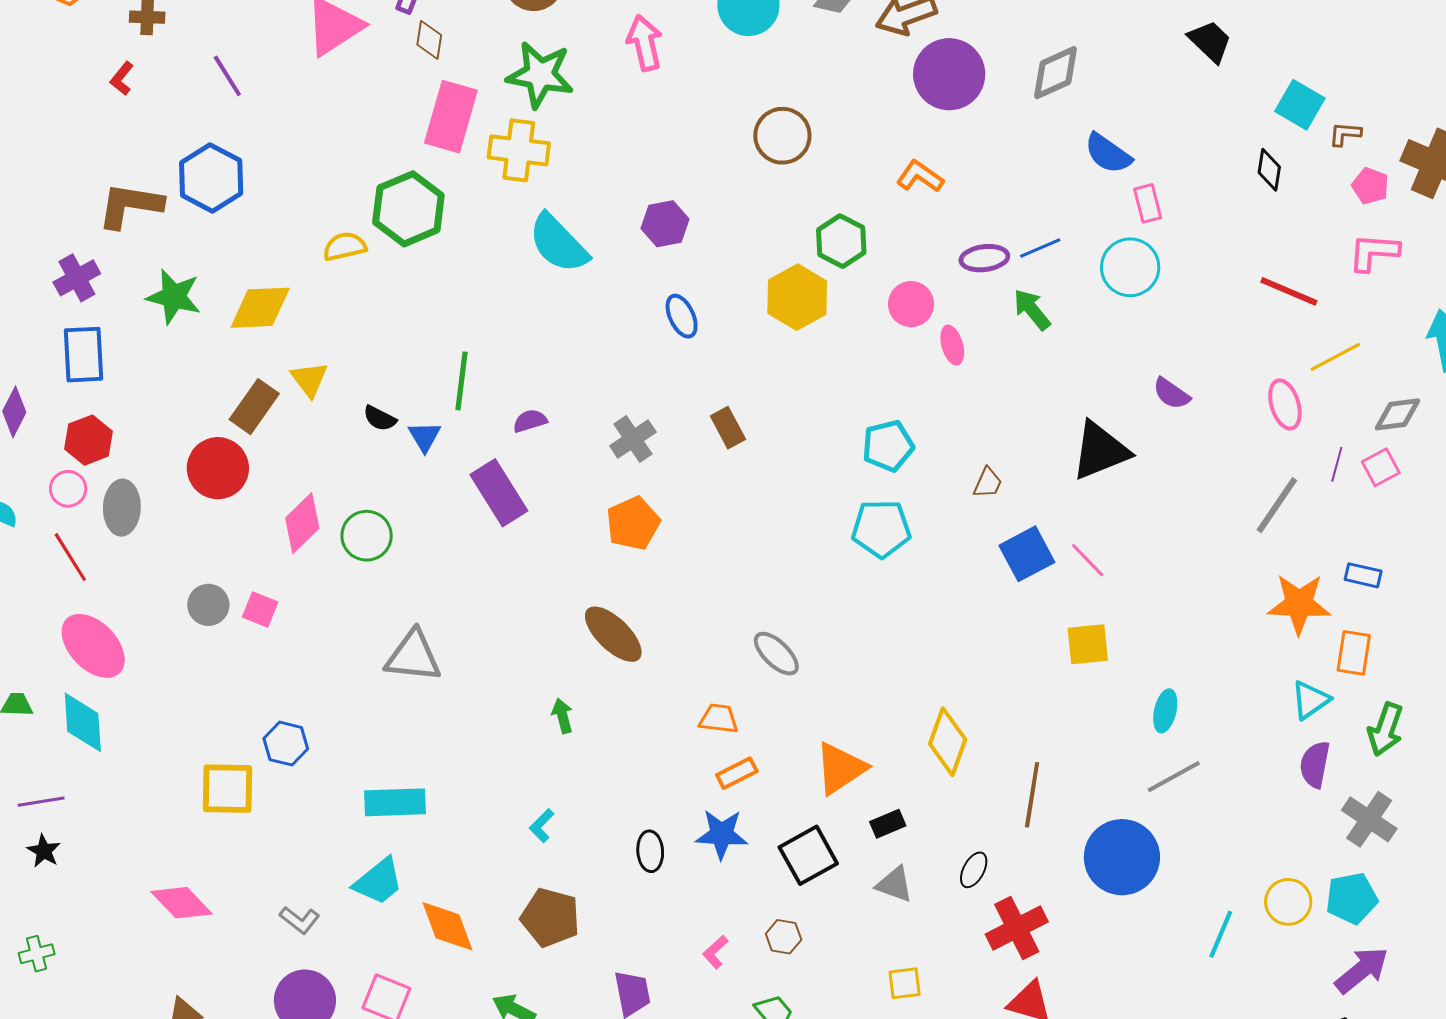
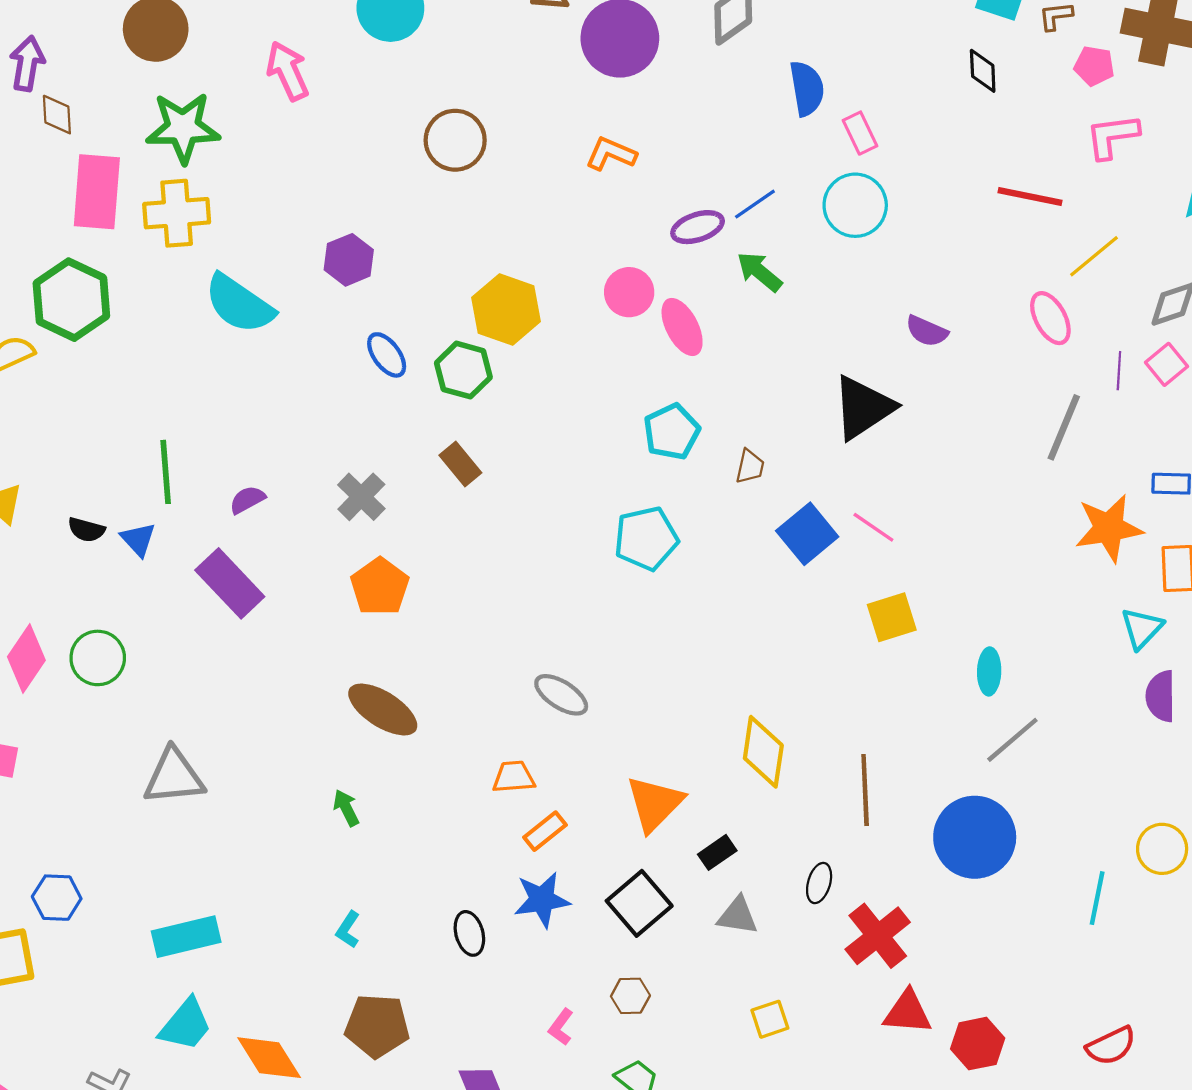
blue semicircle: (1108, 153) -> (807, 88), turned -123
green hexagon: (841, 241) -> (463, 370), moved
pink ellipse: (952, 345) -> (682, 327), size x1.4
cyan pentagon: (888, 446) -> (672, 432), moved

